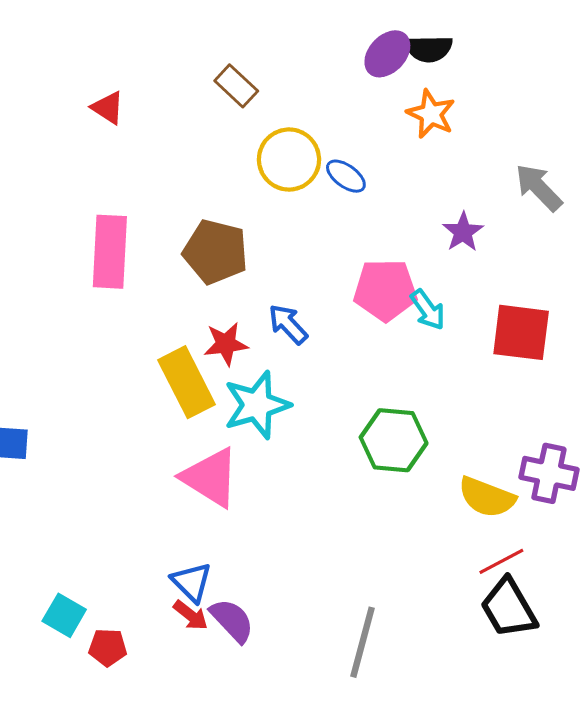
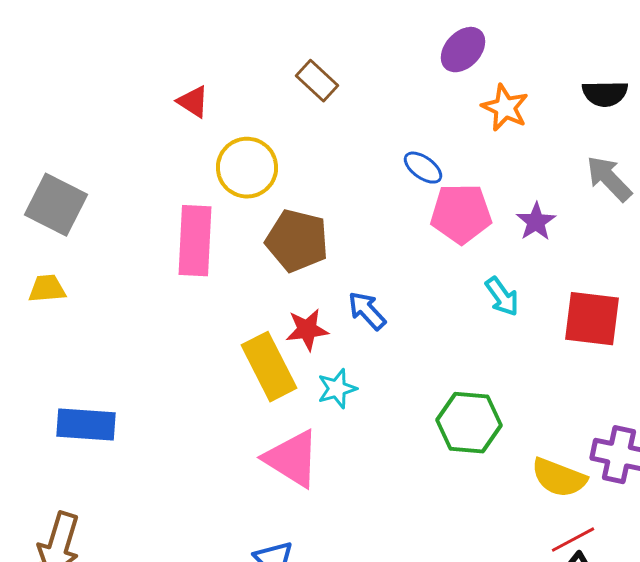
black semicircle: (429, 49) -> (605, 94), moved
yellow circle: (289, 160) -> (247, 168), moved
pink pentagon: (385, 290) -> (461, 214), moved
cyan star: (257, 405) -> (337, 389), size x0.6

